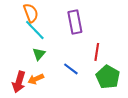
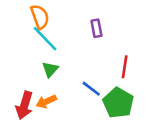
purple rectangle: (75, 22) -> (96, 28), size x0.6
green pentagon: (108, 77) -> (118, 103), moved

